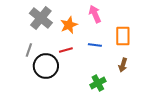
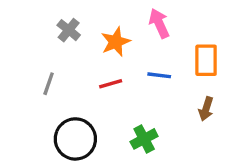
gray cross: (41, 18) -> (69, 30), size x0.6
black circle: (46, 66) -> (75, 139), moved
green cross: (98, 83) -> (144, 139), moved

